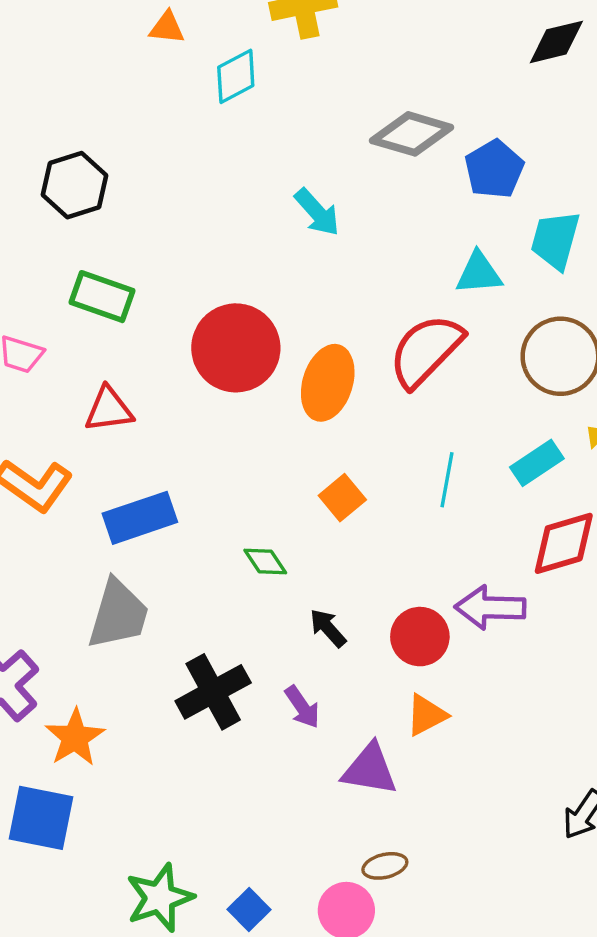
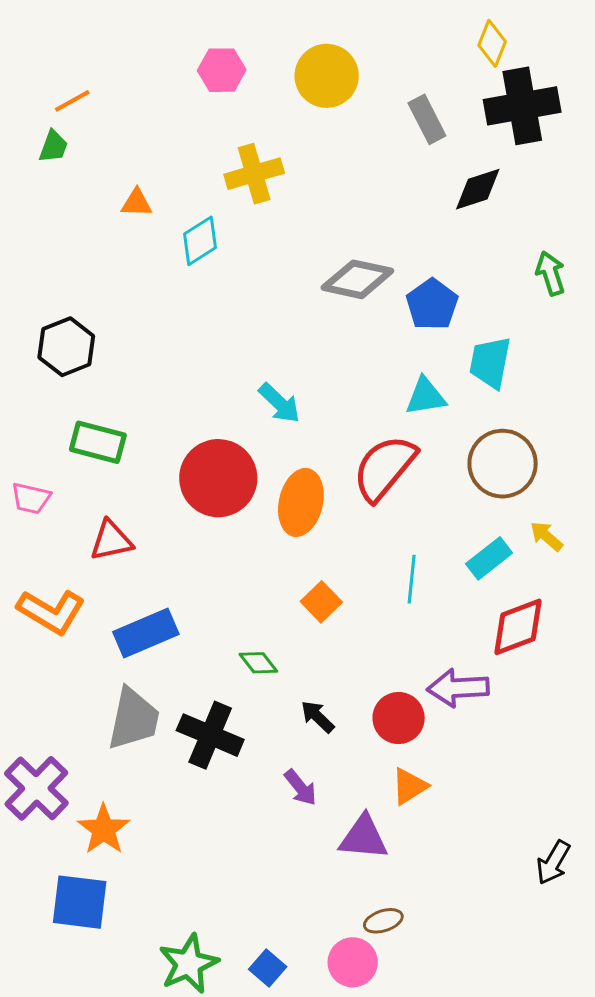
cyan arrow: (317, 212) -> (279, 403), moved
black cross: (213, 692) -> (210, 735), moved, turned -34

